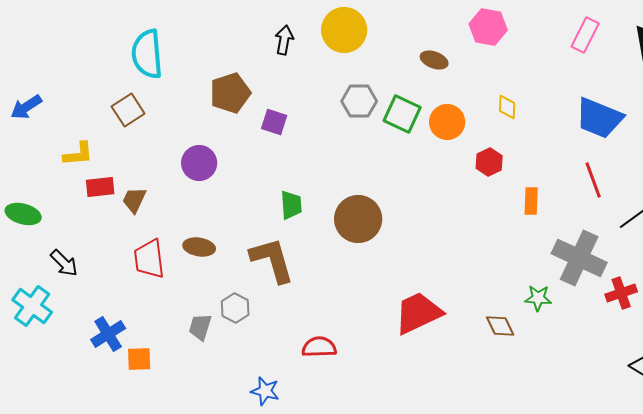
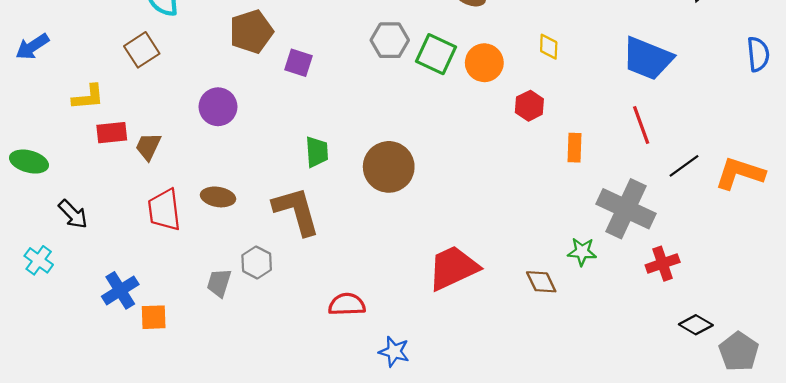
red cross: (621, 293) -> (663, 264), moved
cyan cross: (32, 306) -> (39, 260), size x0.7
blue star: (265, 391) -> (394, 352), moved

